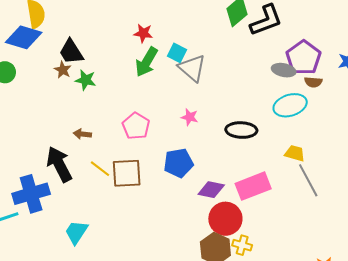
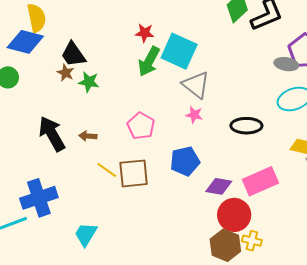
cyan square: (177, 53) -> (179, 51), size x1.8
gray triangle: (192, 68) -> (196, 85), moved
black arrow: (59, 164) -> (52, 134), moved

